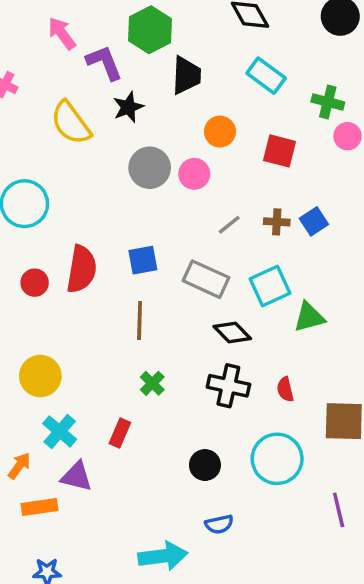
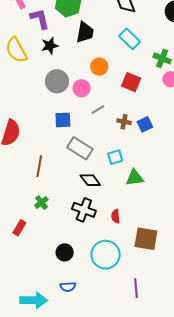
gray line: (229, 225) -> (98, 110), moved
blue square: (143, 260) -> (63, 120), moved
cyan square: (270, 286) -> (115, 157), size x0.7

